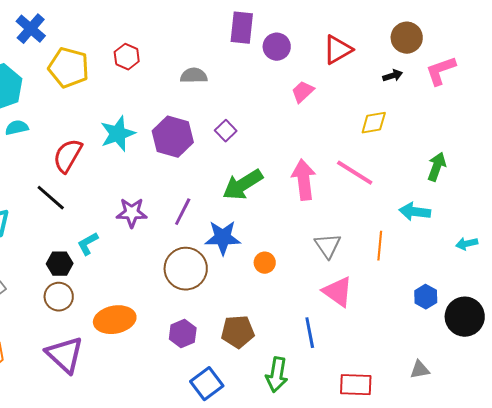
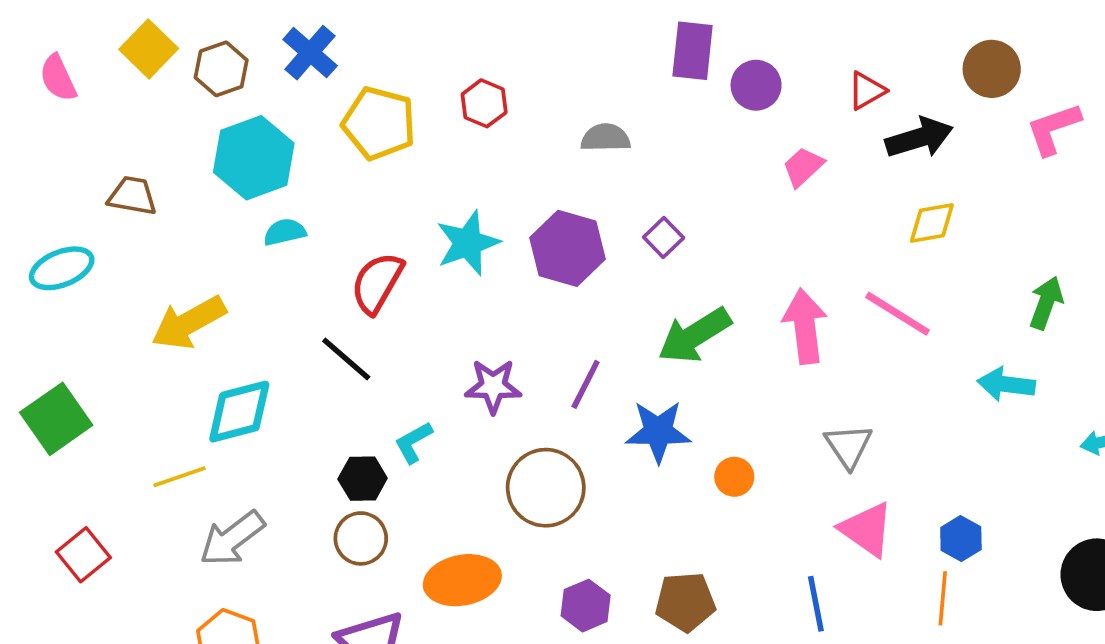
red triangle: (338, 50) -> (867, 91), size x0.7
black arrow: (393, 76) -> (919, 138), moved, size x1.8
orange line: (380, 246) -> (943, 598), moved
brown circle: (186, 269) -> (546, 488), moved
blue hexagon: (426, 297) -> (961, 538), moved

